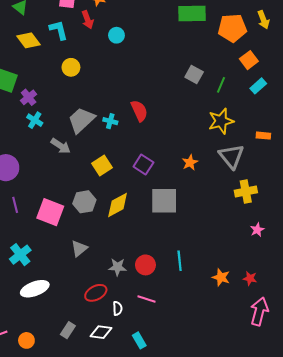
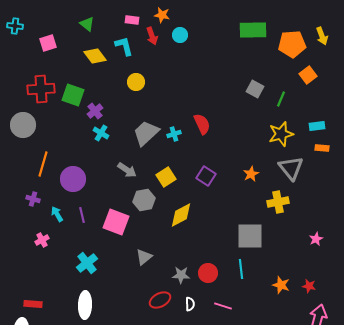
cyan circle: (116, 35) -> (180, 35), moved
cyan rectangle: (258, 86) -> (317, 126), moved, turned 35
cyan cross: (110, 121) -> (174, 134), turned -32
gray arrow: (61, 146) -> (127, 170), moved
yellow cross: (246, 191) -> (278, 202), moved
gray square: (164, 201) -> (250, 236), moved
gray hexagon: (84, 202) -> (144, 200), moved
white ellipse: (35, 289) -> (85, 305), moved, turned -68
pink line: (146, 299) -> (223, 306), moved
white semicircle: (118, 308) -> (190, 304), moved

